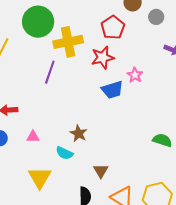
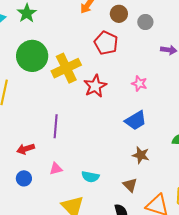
red star: (103, 58) -> (95, 86), moved
purple line: (50, 72) -> (56, 126), moved
blue trapezoid: (112, 90) -> (136, 120), moved
brown star: (79, 133) -> (141, 155), moved

